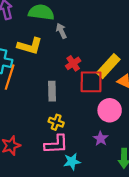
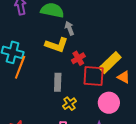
yellow L-shape: (30, 46) -> (57, 45), moved
yellow cross: (56, 122) -> (70, 104), moved, turned 32

